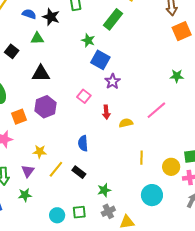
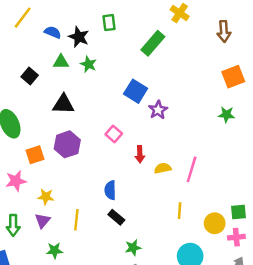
orange square: (182, 31) -> (233, 77), moved
green star: (88, 40) -> (88, 64), moved
purple star: (113, 81) -> (158, 110), moved
pink line: (156, 110) -> (192, 169), moved, turned -35
yellow star: (40, 152) -> (46, 197), moved
yellow line: (56, 169) -> (76, 220), turned -36
black rectangle: (79, 172) -> (116, 217), moved
green star: (25, 195) -> (54, 251), moved

